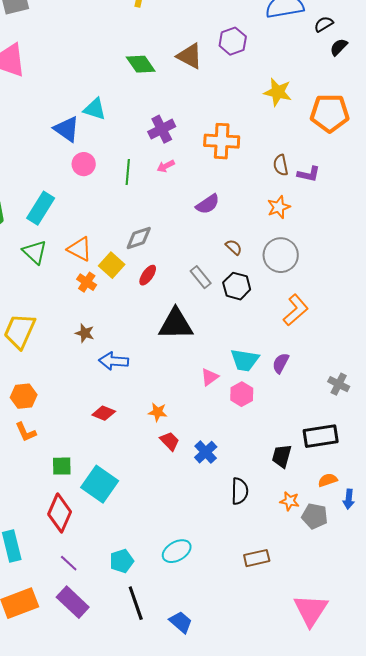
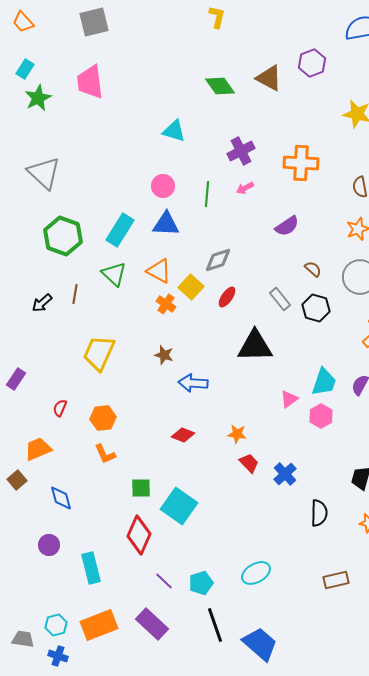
blue triangle: (67, 129) -> (166, 224), moved, turned -32
cyan trapezoid: (245, 360) -> (324, 382), turned -80
purple line: (69, 563) -> (164, 581), moved
blue trapezoid: (181, 622) -> (260, 644), size x1.5

